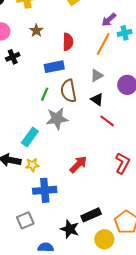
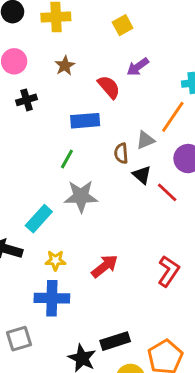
purple arrow: (109, 20) -> (138, 67), moved
red semicircle: (68, 42) -> (109, 87), turned -48
orange line: (103, 44) -> (173, 117), moved
brown semicircle: (69, 91) -> (121, 153), moved, size x0.6
red line: (107, 121) -> (167, 192), moved
yellow star: (32, 165) -> (55, 260), moved

